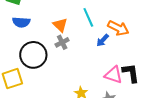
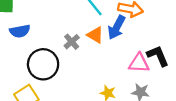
orange triangle: (60, 25) -> (95, 35), moved
blue arrow: (103, 40) -> (117, 27), size x1.5

